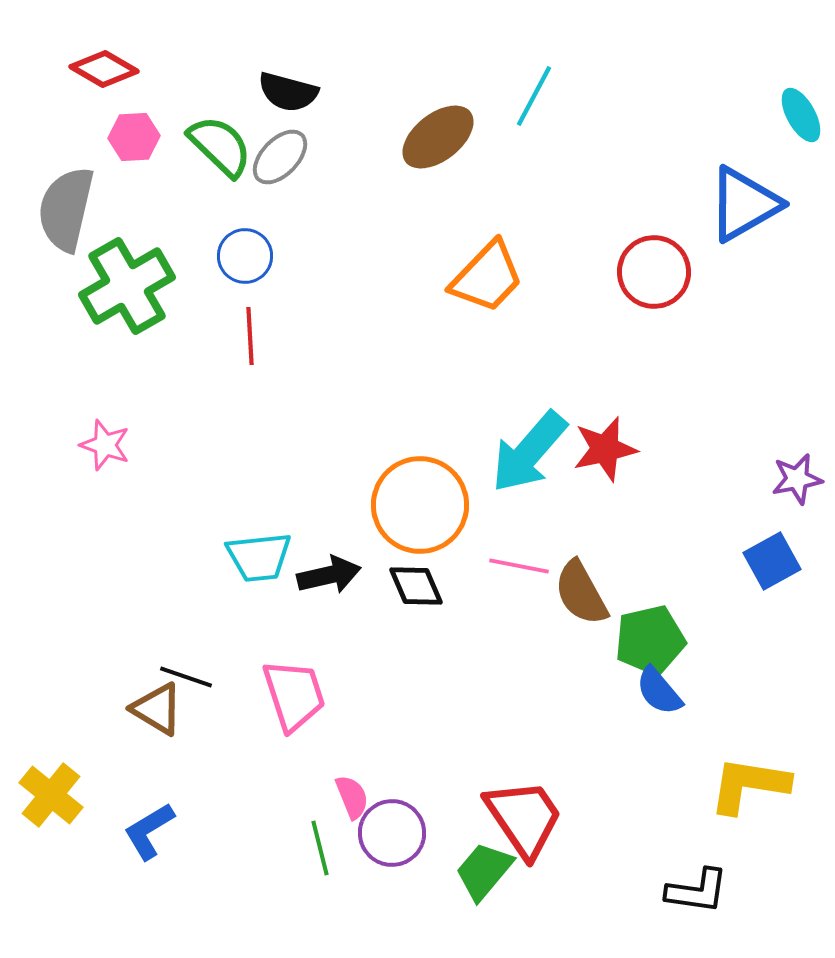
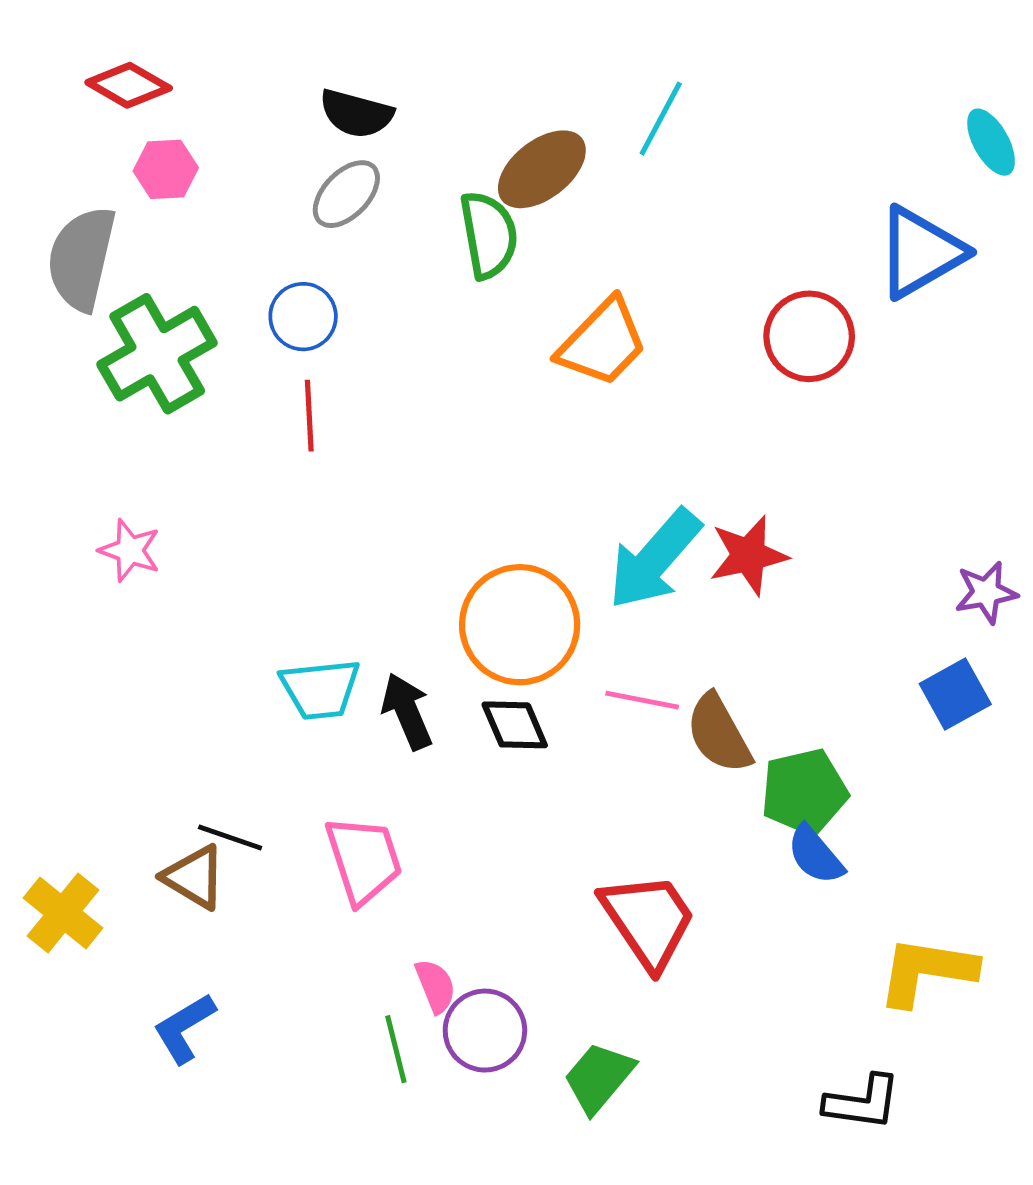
green semicircle: (220, 146) -> (489, 235), moved, turned 36
black arrow: (329, 575) -> (407, 711), turned -100
yellow cross: (51, 795) -> (63, 913), moved
red trapezoid: (524, 818) -> (648, 920), moved

